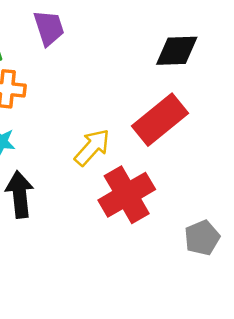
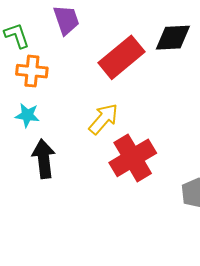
red rectangle: (160, 120) -> (122, 57), moved

